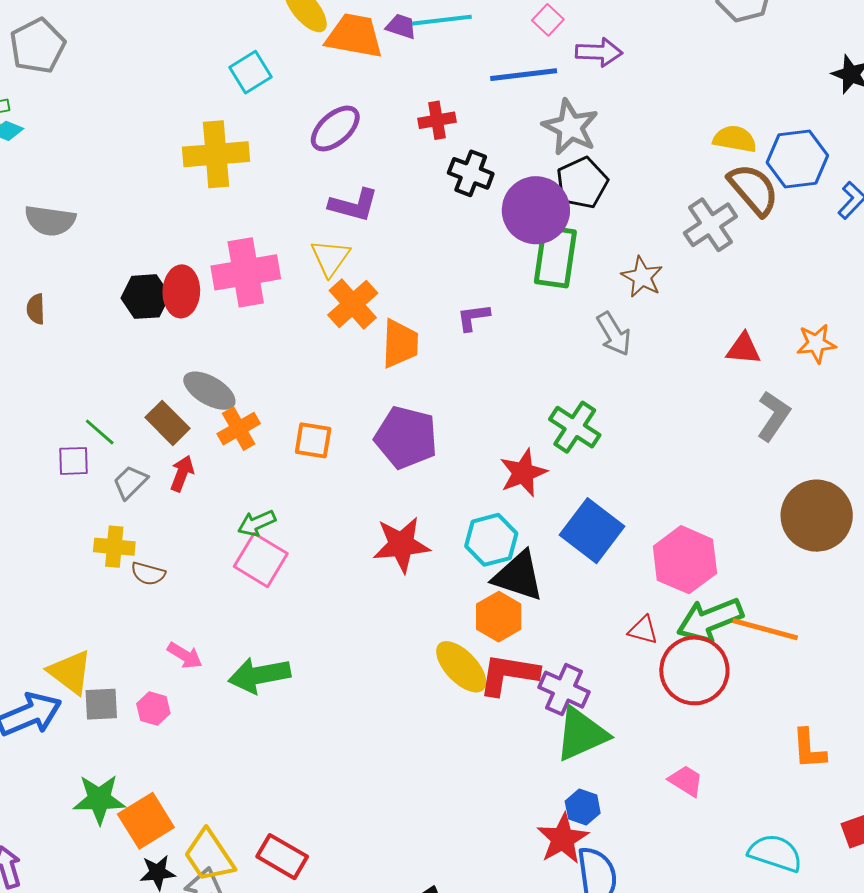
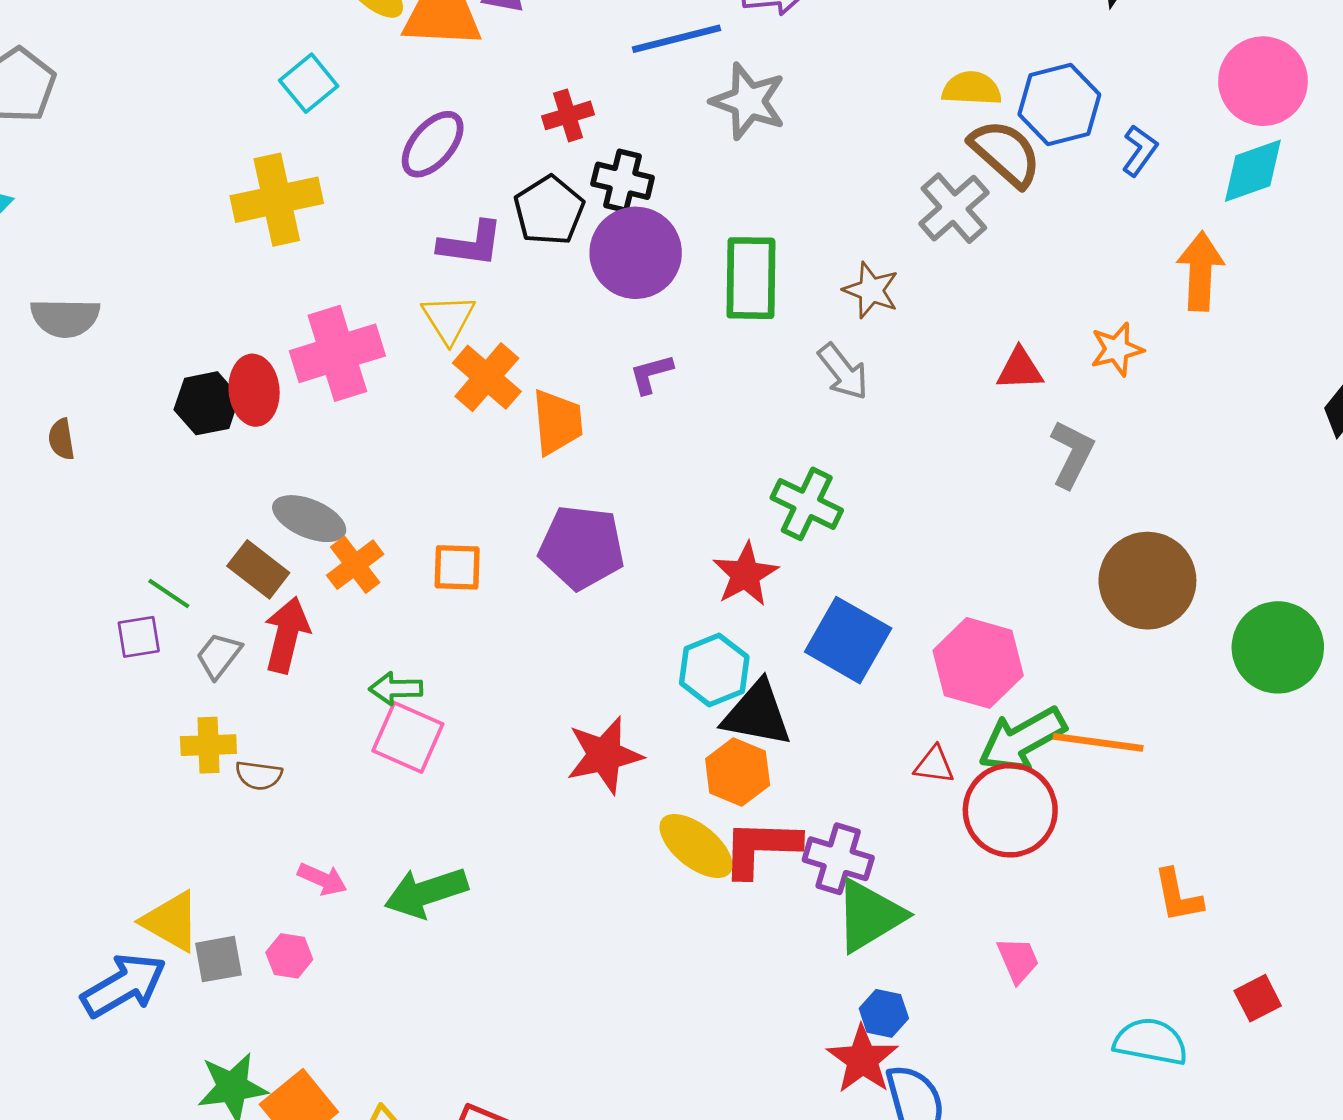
black pentagon: (582, 183) -> (549, 210), moved
purple circle: (536, 210) -> (636, 253), moved
red arrow: (182, 473) -> (287, 635), size x1.5
green arrow: (257, 523) -> (396, 689), turned 30
red star: (401, 545) -> (604, 755), moved
pink trapezoid: (686, 781) -> (1018, 960), turned 42

